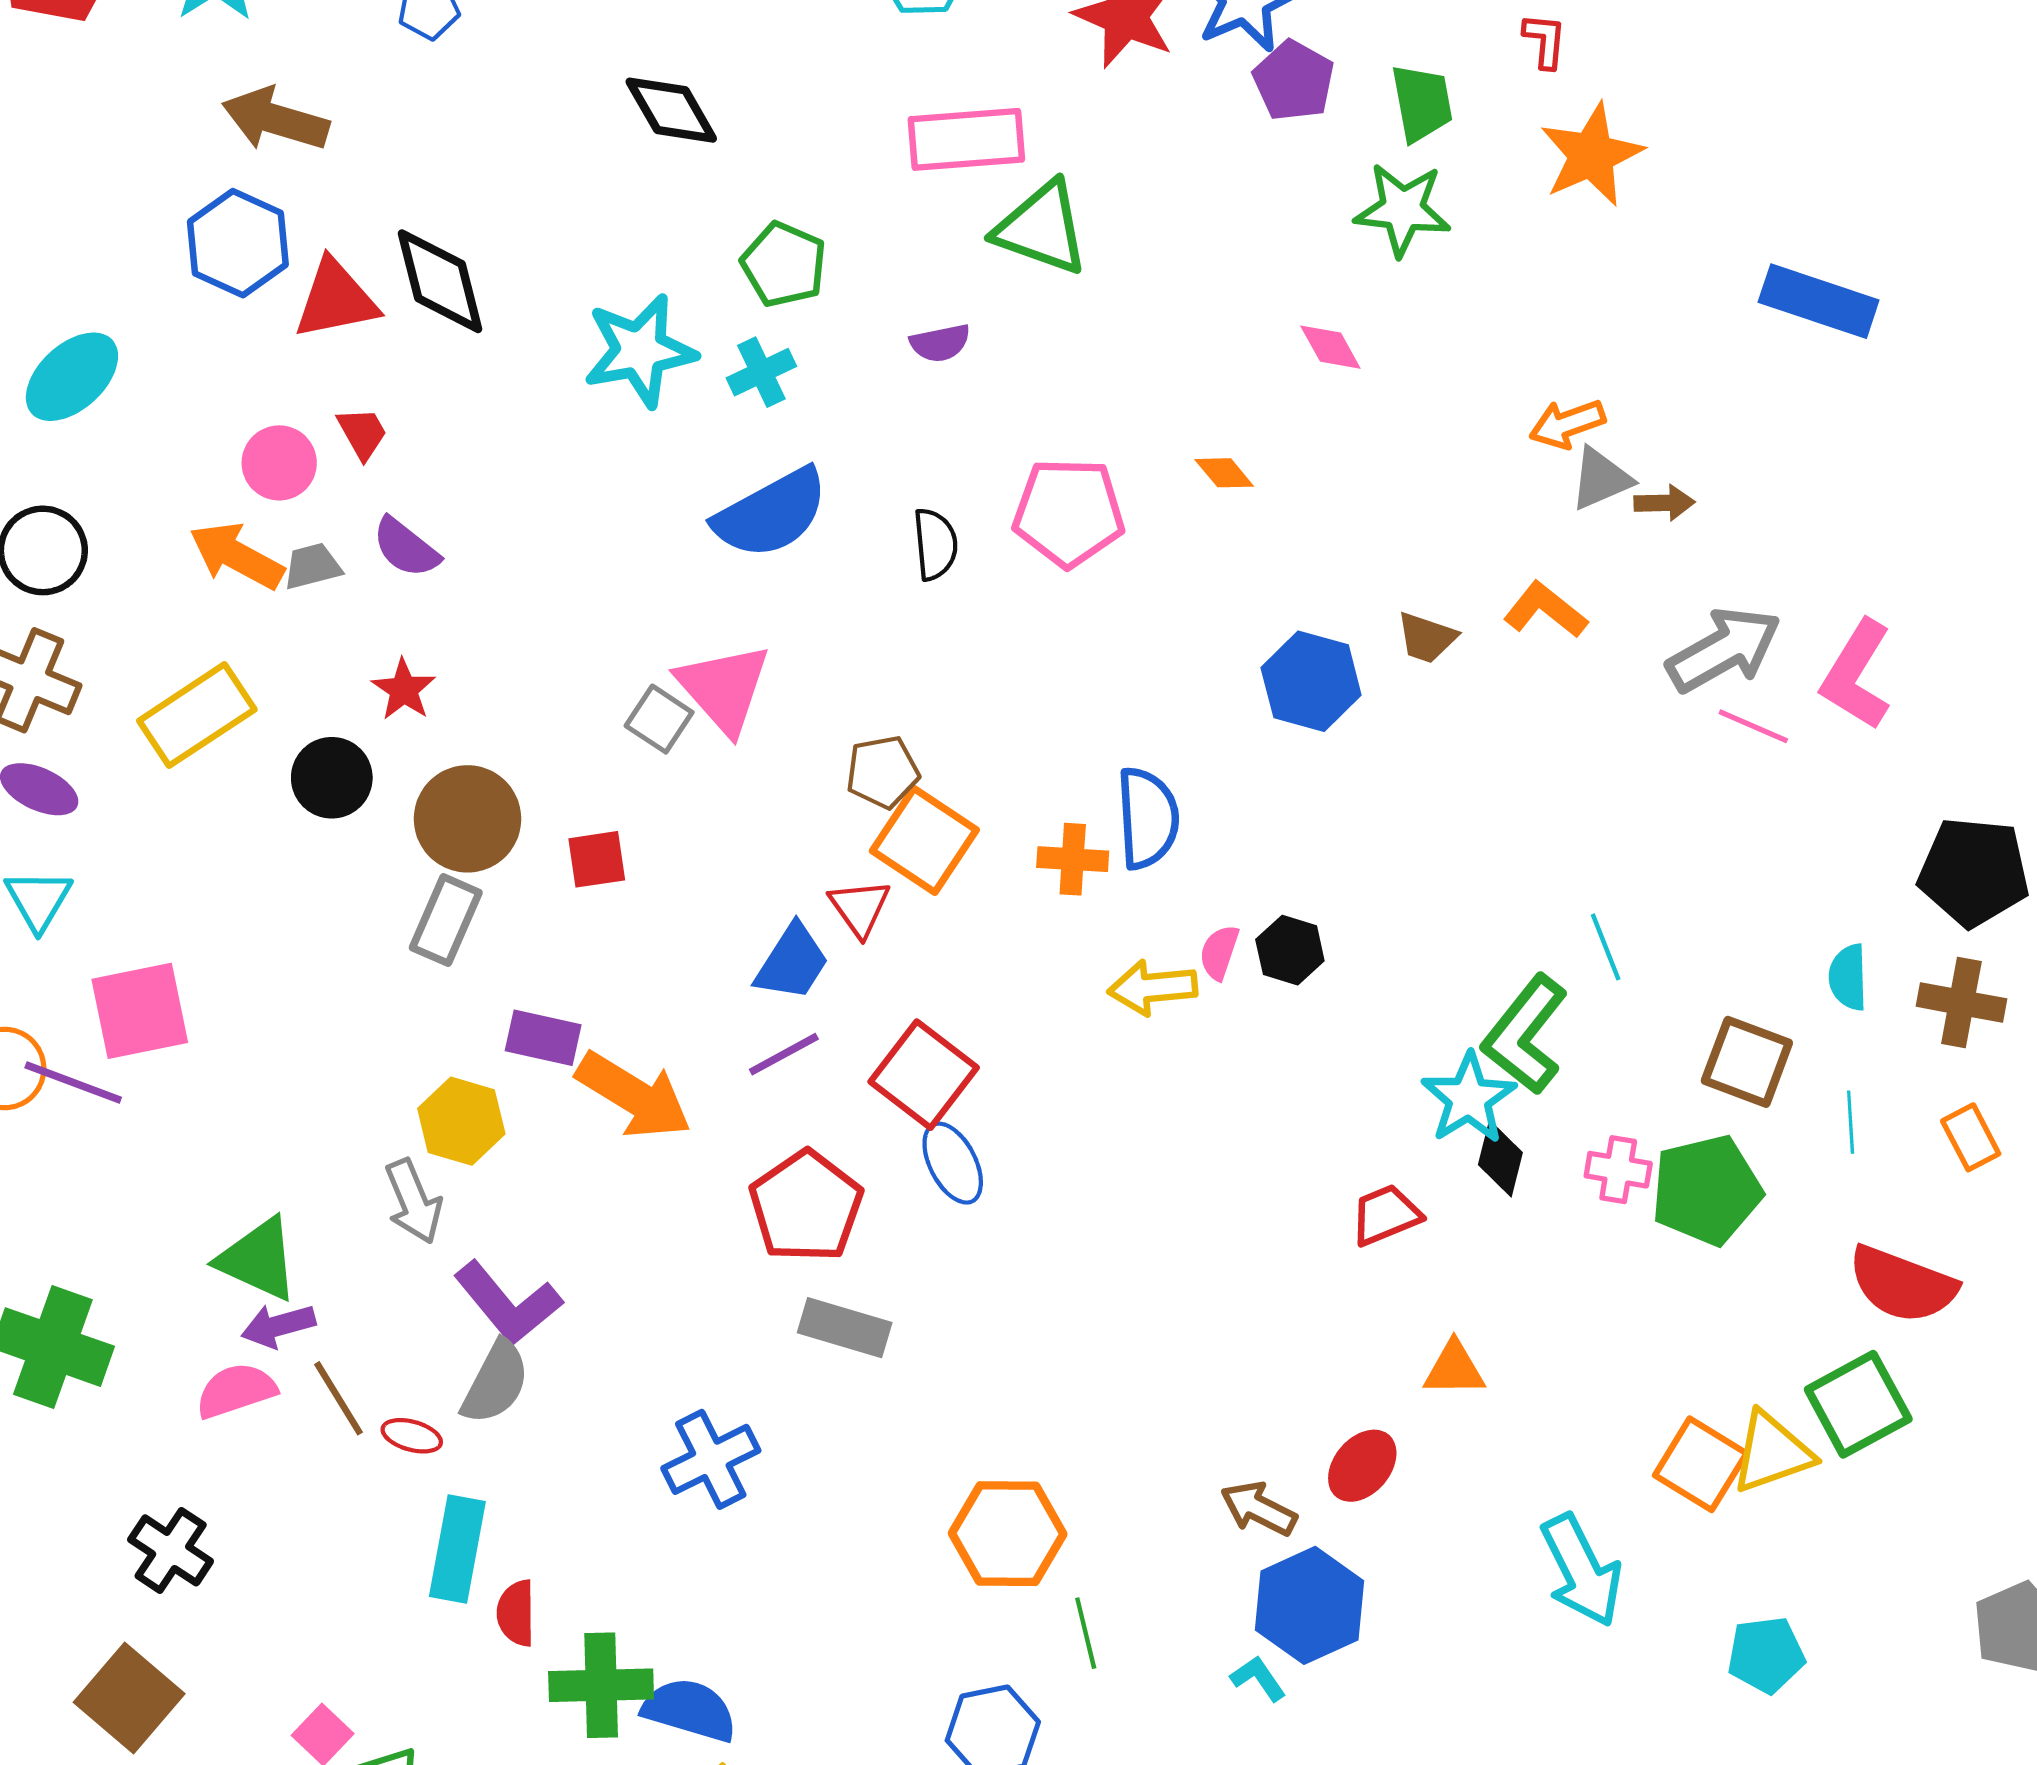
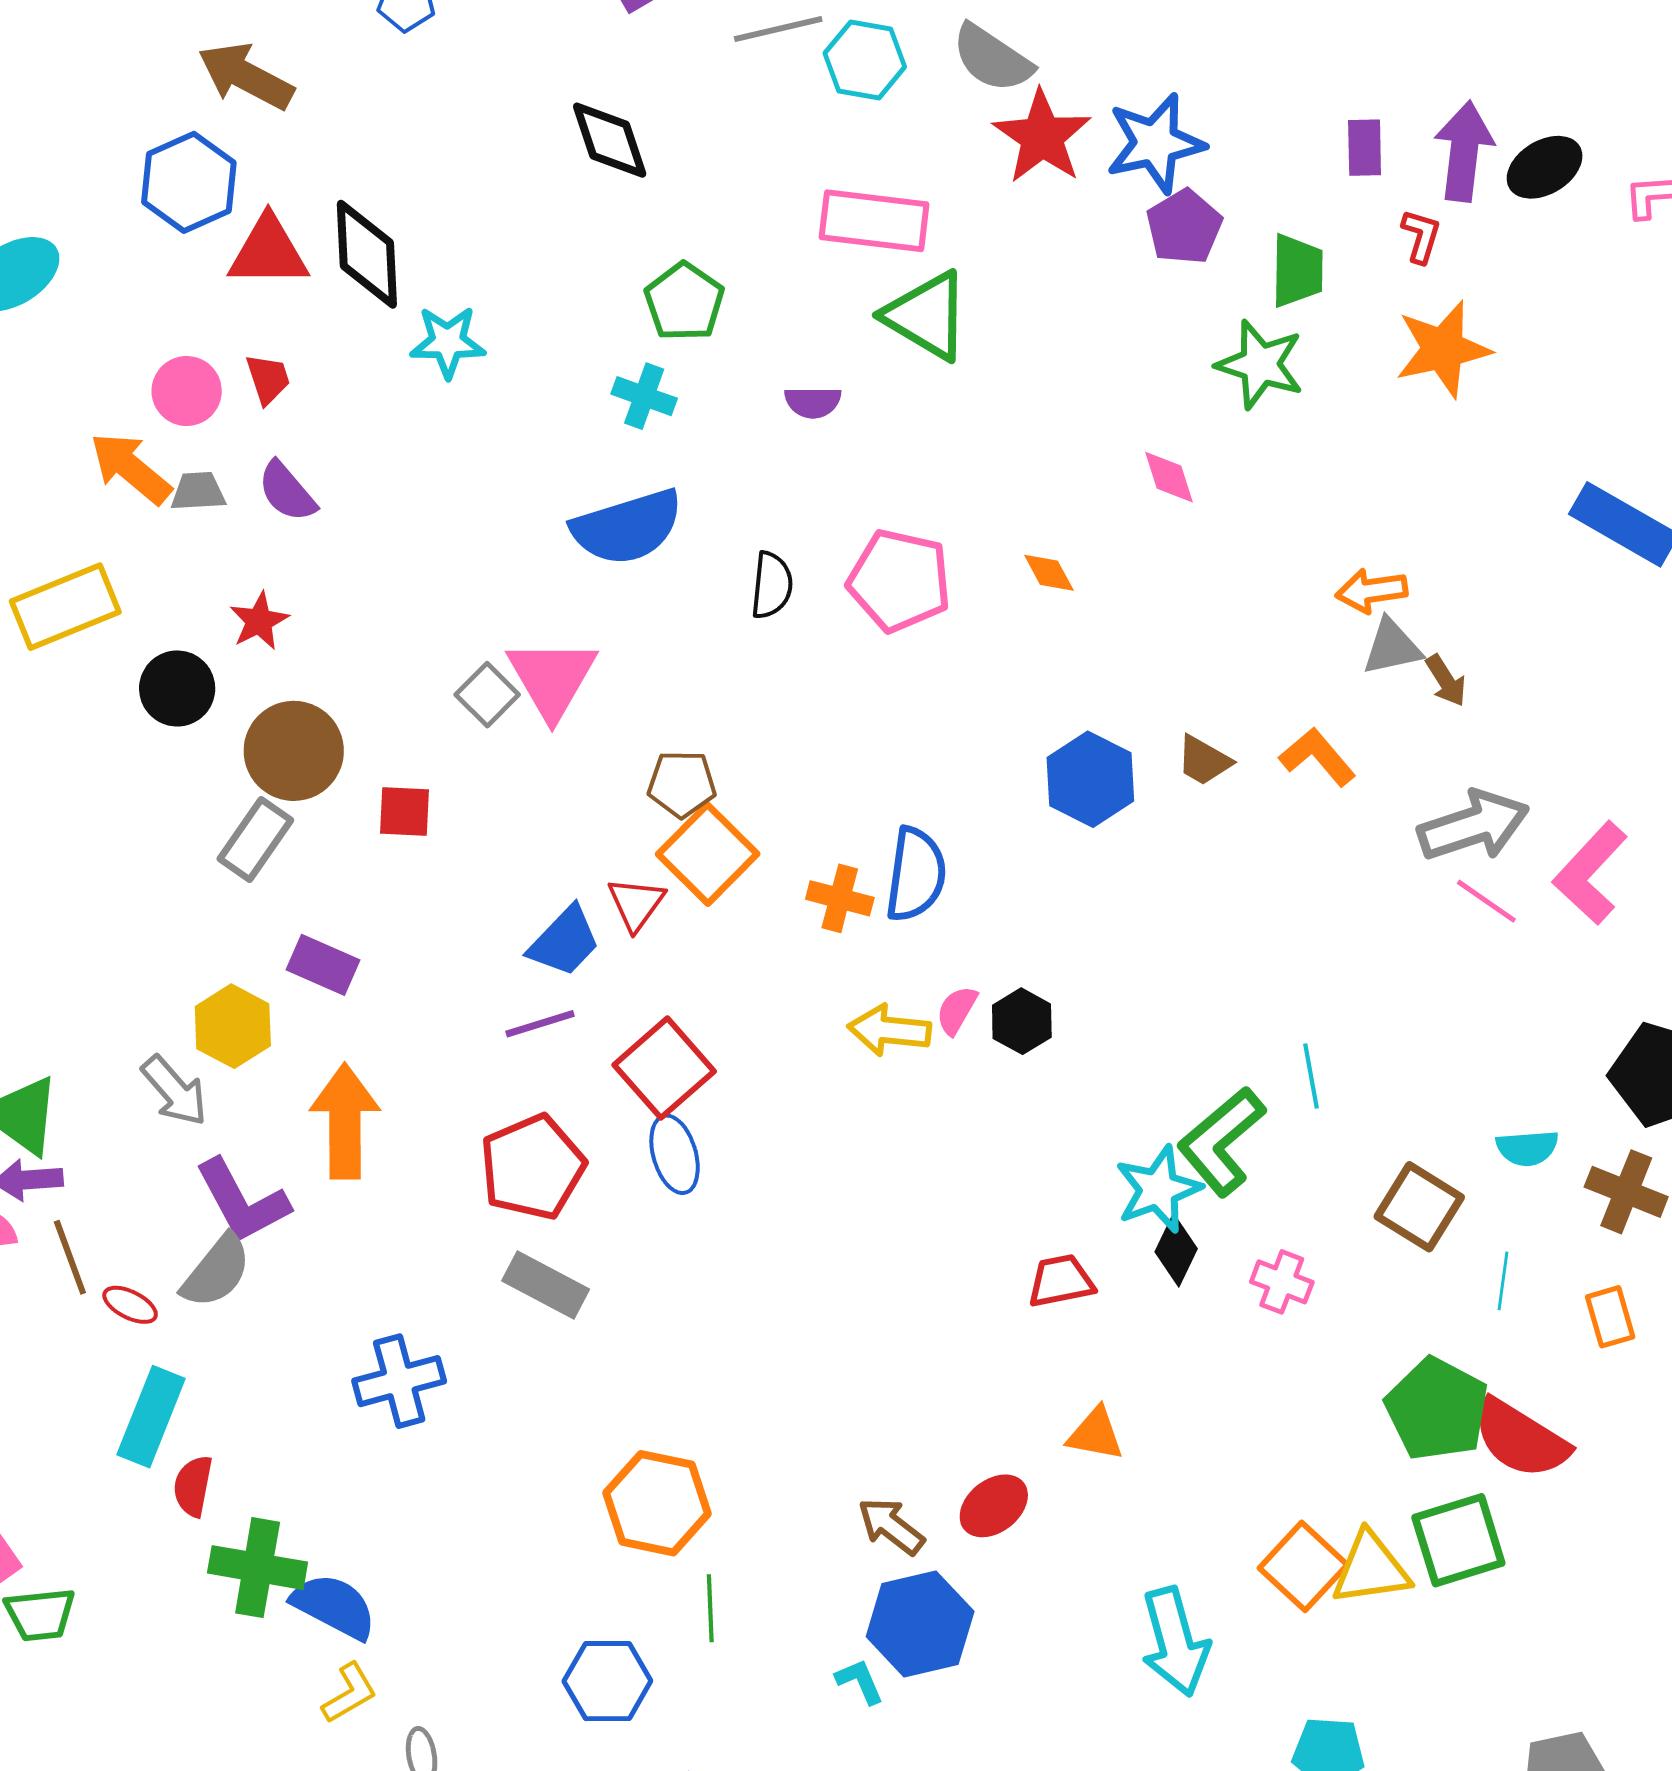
cyan star: (640, 351) -> (448, 342), moved, size x0.7
cyan cross: (761, 372) -> (644, 396), turned 34
brown arrow: (1664, 503) -> (1446, 681), turned 48
cyan semicircle: (1848, 977) -> (1527, 1148), turned -104
orange arrow: (634, 1096) -> (345, 1121), moved, turned -133
green pentagon: (1706, 1190) -> (1437, 1409), moved, turned 30
gray arrow: (414, 1201) -> (175, 1091), turned -30

